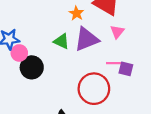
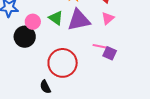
pink circle: (19, 53) -> (33, 22), moved
red circle: (94, 89) -> (63, 63), moved

